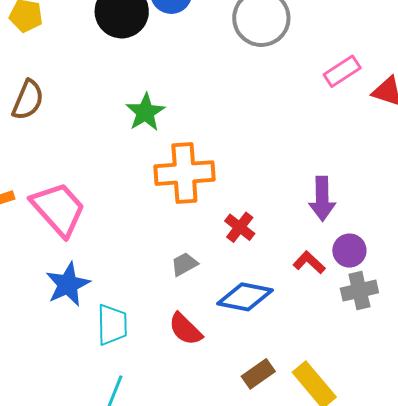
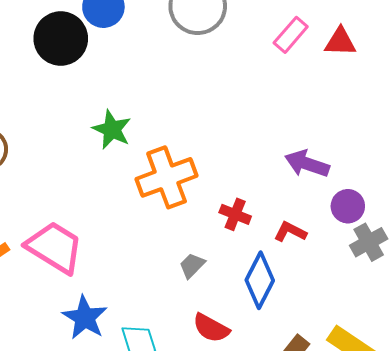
purple arrow: (322, 199) -> (307, 164), turned 126
red L-shape: (309, 262) -> (290, 232), moved
blue diamond: (245, 297) -> (260, 280), turned -58

